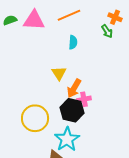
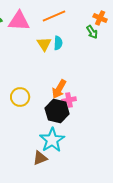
yellow triangle: (59, 73) -> (44, 44), moved
yellow circle: (35, 118) -> (20, 97), moved, size x0.7

